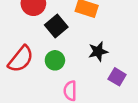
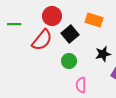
red semicircle: (21, 59) -> (42, 40), moved

